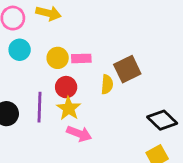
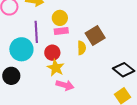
cyan circle: (20, 50) -> (21, 49), moved, size x1.5
yellow circle: (58, 58) -> (60, 18), moved
purple line: (39, 107) -> (36, 32), moved

